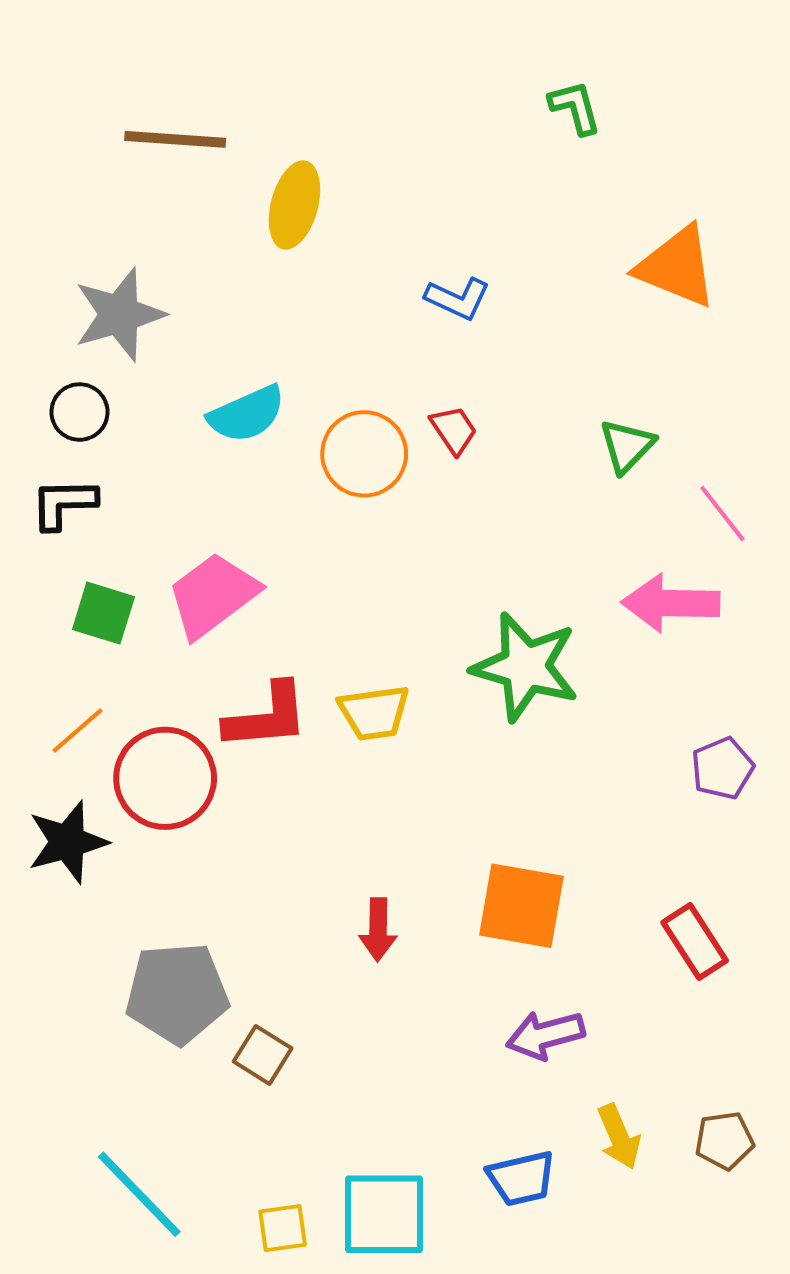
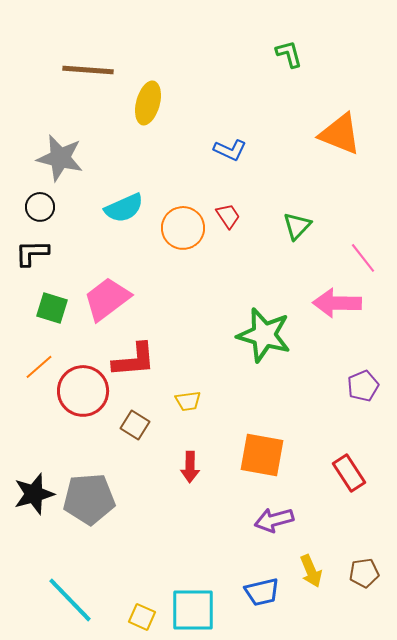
gray star: (119, 314) -> (60, 158), turned 30
green triangle: (627, 446) -> (297, 226), moved
yellow trapezoid: (374, 713) -> (188, 401), moved, size x0.7
black star: (68, 842) -> (34, 494), moved
brown square: (263, 1055) -> (135, 425), moved
yellow square: (283, 1228) -> (142, 617), turned 32

